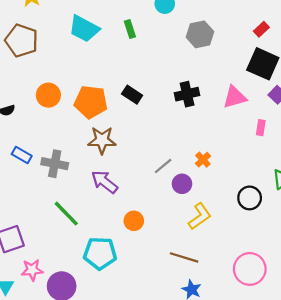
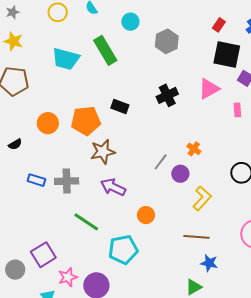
green rectangle: (130, 29) -> (105, 50), size x1.8

